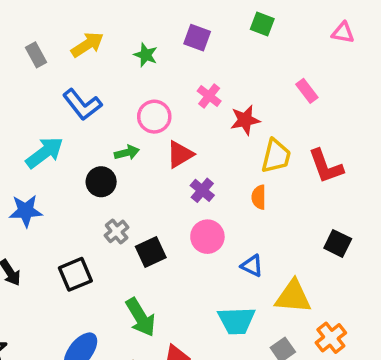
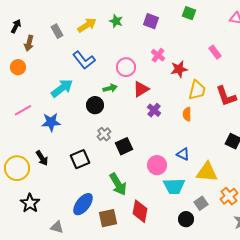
green star: (146, 55) -> (116, 21), moved
pink circle: (207, 237) -> (157, 165), moved

